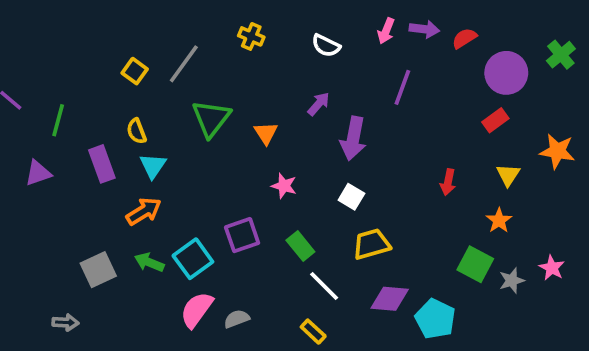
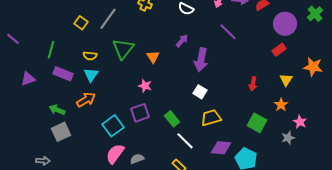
purple line: (402, 87) -> (228, 32), turned -66
green line: (58, 120) -> (51, 50), moved
yellow semicircle: (136, 131) -> (90, 56), moved, turned -64
purple rectangle: (102, 164) -> (63, 74), turned -48
pink star: (284, 186) -> (145, 86), moved
green arrow: (149, 262) -> (57, 110), moved
green square: (475, 264) -> (257, 123), moved
pink star: (552, 268) -> (300, 122), moved

